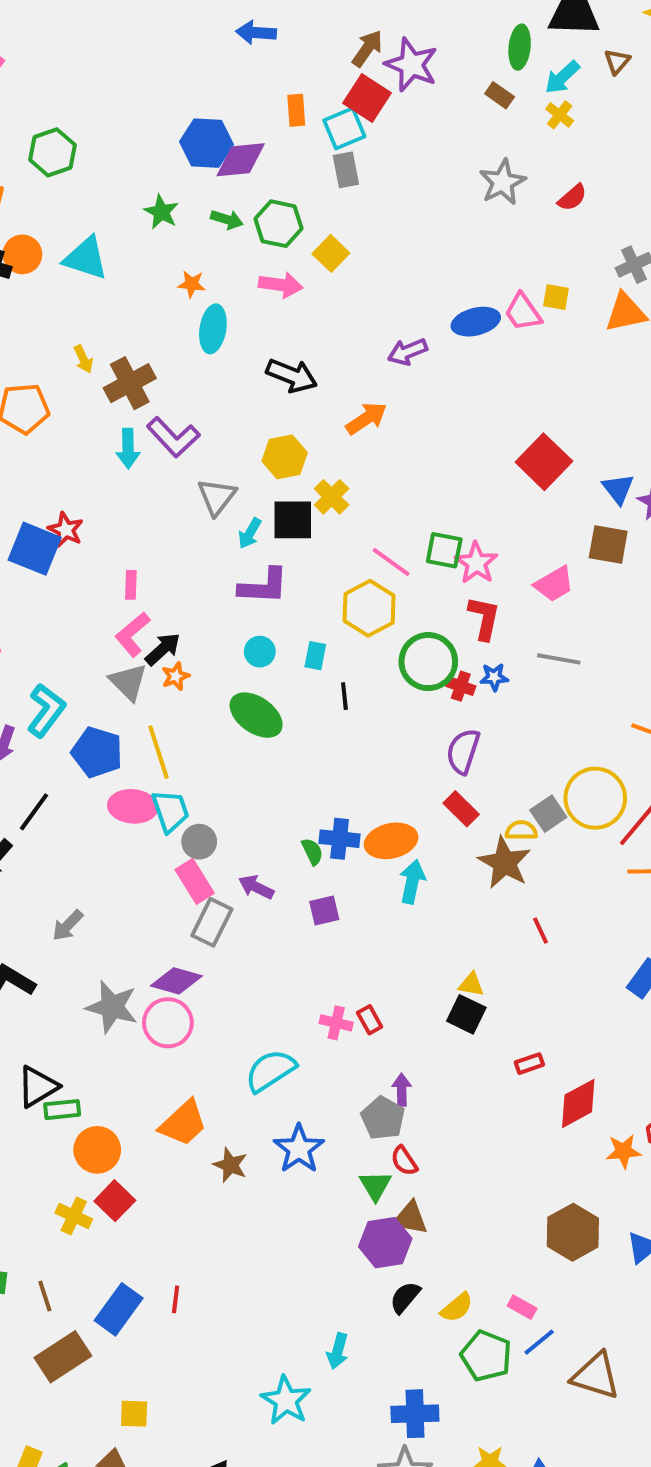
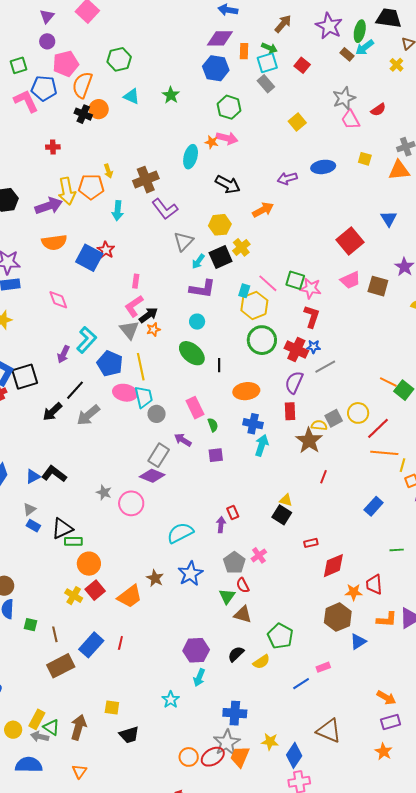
purple star: (411, 65) -> (329, 26), moved
cyan arrow: (562, 77) -> (365, 48), moved
red square: (367, 98) -> (302, 65), moved, size x0.7
yellow cross: (560, 115) -> (396, 65), moved
blue hexagon: (206, 143) -> (216, 68), moved
purple diamond: (241, 160) -> (220, 38), moved
gray rectangle: (346, 170) -> (266, 84), turned -36
green arrow: (227, 220) -> (269, 48), moved
yellow square: (331, 253) -> (297, 122), moved
cyan triangle: (86, 258) -> (132, 96), moved, size x0.7
orange star: (192, 284) -> (212, 142), moved
pink trapezoid: (523, 312) -> (351, 120), moved
yellow arrow: (83, 359) -> (108, 171), moved
cyan arrow: (128, 448) -> (118, 211), moved
blue triangle: (618, 489) -> (389, 219), moved
black square: (293, 520) -> (221, 257), turned -30
pink star: (476, 563) -> (311, 288), turned -30
pink trapezoid: (554, 584) -> (350, 280), moved
cyan rectangle: (315, 656) -> (244, 291), moved
gray line: (559, 659) -> (325, 367), moved, turned -45
green circle: (428, 662) -> (262, 340), moved
red cross: (461, 686) -> (296, 350), size x1.6
black line: (344, 696) -> (219, 365), moved
yellow circle: (595, 798) -> (358, 413), size x0.7
red rectangle: (461, 809) -> (290, 411), turned 36
blue cross: (340, 839) -> (253, 424), moved
orange ellipse: (391, 841) -> (246, 391), moved
pink rectangle: (195, 881) -> (195, 408), moved
gray arrow: (68, 925) -> (88, 415), moved, size x1.4
red line: (541, 931) -> (324, 477), turned 40
purple diamond: (176, 981) -> (152, 476), moved
gray star: (112, 1007) -> (104, 492), size x0.6
pink cross: (336, 1023) -> (259, 555), moved, turned 35
purple arrow: (402, 1090) -> (221, 525), moved
orange trapezoid: (183, 1123) -> (130, 596), moved
brown hexagon: (573, 1232) -> (338, 617), moved
purple hexagon: (385, 1243) -> (196, 650), moved
pink rectangle: (522, 1307) -> (323, 667), moved, turned -56
green pentagon: (486, 1356) -> (280, 636), moved
brown triangle: (596, 1376) -> (329, 731), moved
cyan star: (286, 1400) -> (171, 700), size x0.7
yellow square: (134, 1414) -> (112, 708), moved

